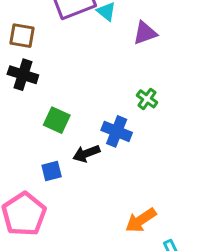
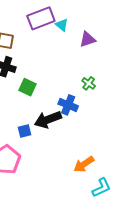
green square: (57, 120) -> (27, 87), moved
black arrow: (86, 154) -> (48, 120), size x1.5

